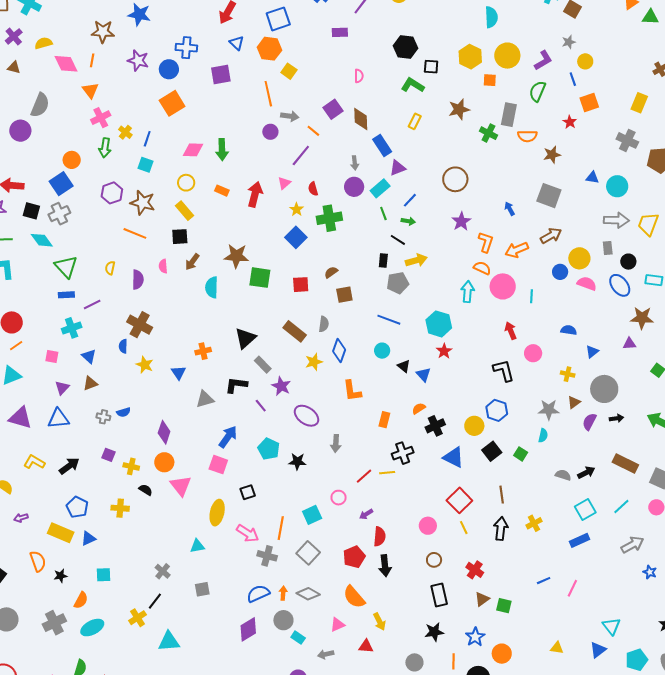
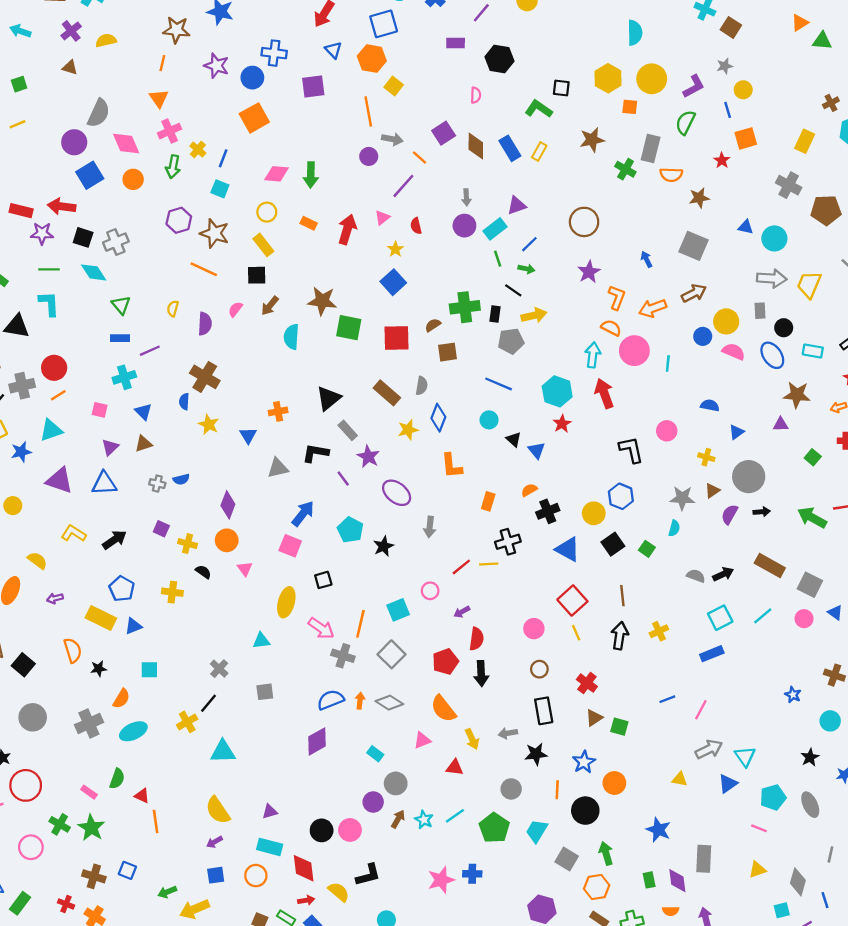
black hexagon: (406, 47) -> (499, 59), moved
pink diamond: (66, 64) -> (126, 143), moved
blue rectangle: (382, 145) -> (510, 148), moved
blue square: (61, 184) -> (90, 175), moved
green cross: (329, 218) -> (465, 307), moved
pink semicircle: (163, 266) -> (235, 309), turned 40
green triangle: (66, 267) -> (121, 305), size x0.7
red square: (301, 285) -> (397, 338), size x1.4
red arrow: (511, 331) -> (604, 393), moved, size x1.4
black star: (297, 462) -> (383, 546), turned -30
pink triangle: (181, 486) -> (245, 569), size x0.6
gray arrow: (632, 545) -> (709, 749), moved
gray circle: (283, 620) -> (396, 783), moved
gray arrow: (326, 654) -> (508, 733), moved

